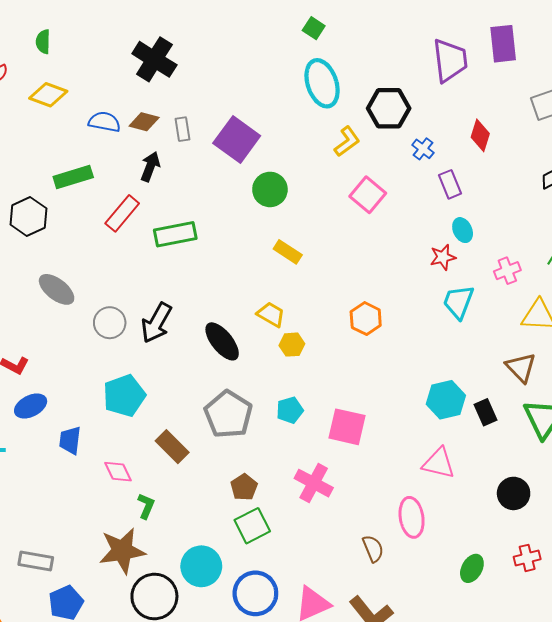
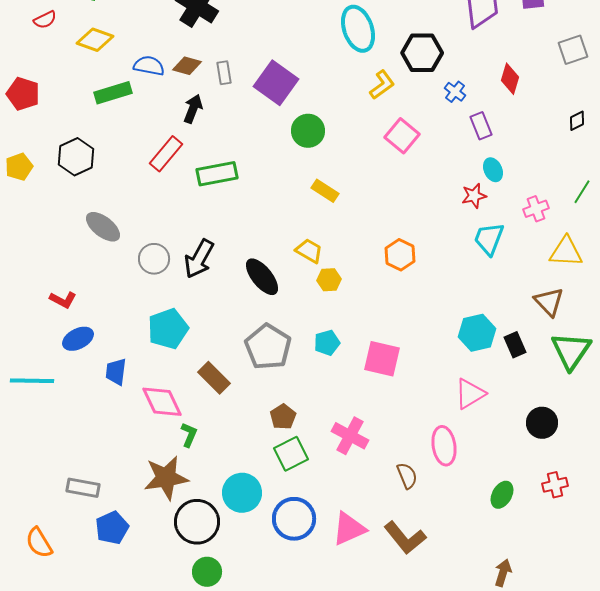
green rectangle: (73, 177) -> (113, 93), moved
pink triangle: (439, 463) -> (470, 394), turned -44
pink diamond: (118, 472) -> (162, 402), size x1.5
pink cross: (314, 483) -> (350, 436), moved

